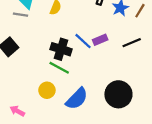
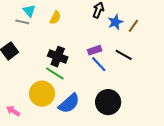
blue line: (83, 41) -> (99, 64), moved
black line: (132, 43) -> (124, 55), turned 48
yellow circle: (47, 90) -> (42, 94), size x1.6

